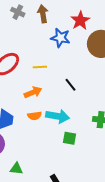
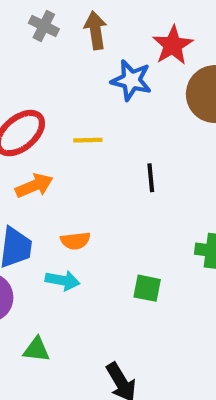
black line: (71, 85) -> (151, 178), turned 32
orange arrow: (33, 92) -> (34, 186), moved
cyan arrow: (58, 116) -> (63, 280), moved, size x0.7

